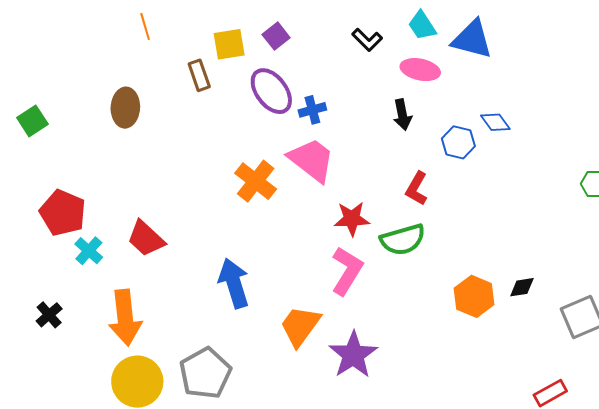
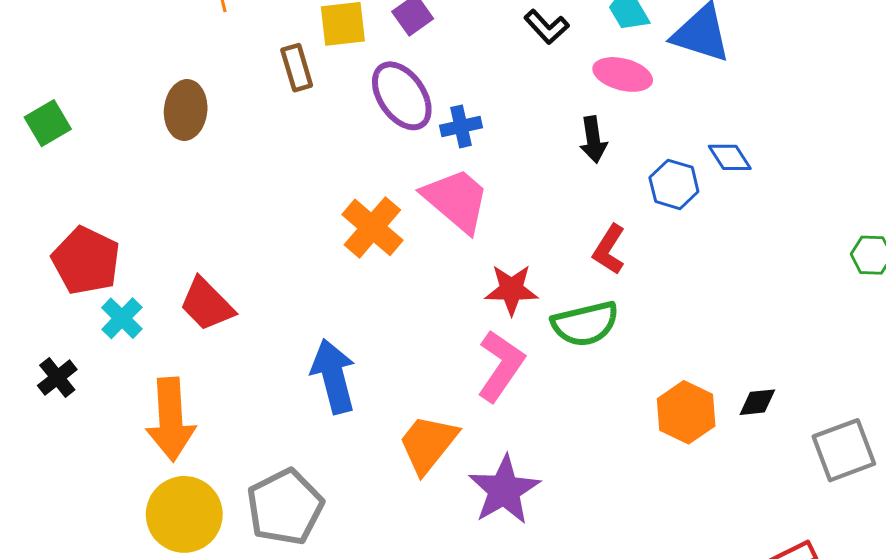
black cross: (49, 315) -> (57, 377), moved

